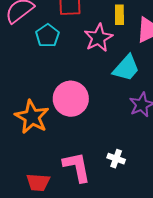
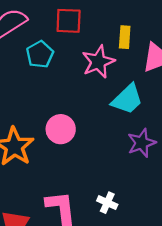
pink circle: (71, 99) -> (61, 129), size x0.7

